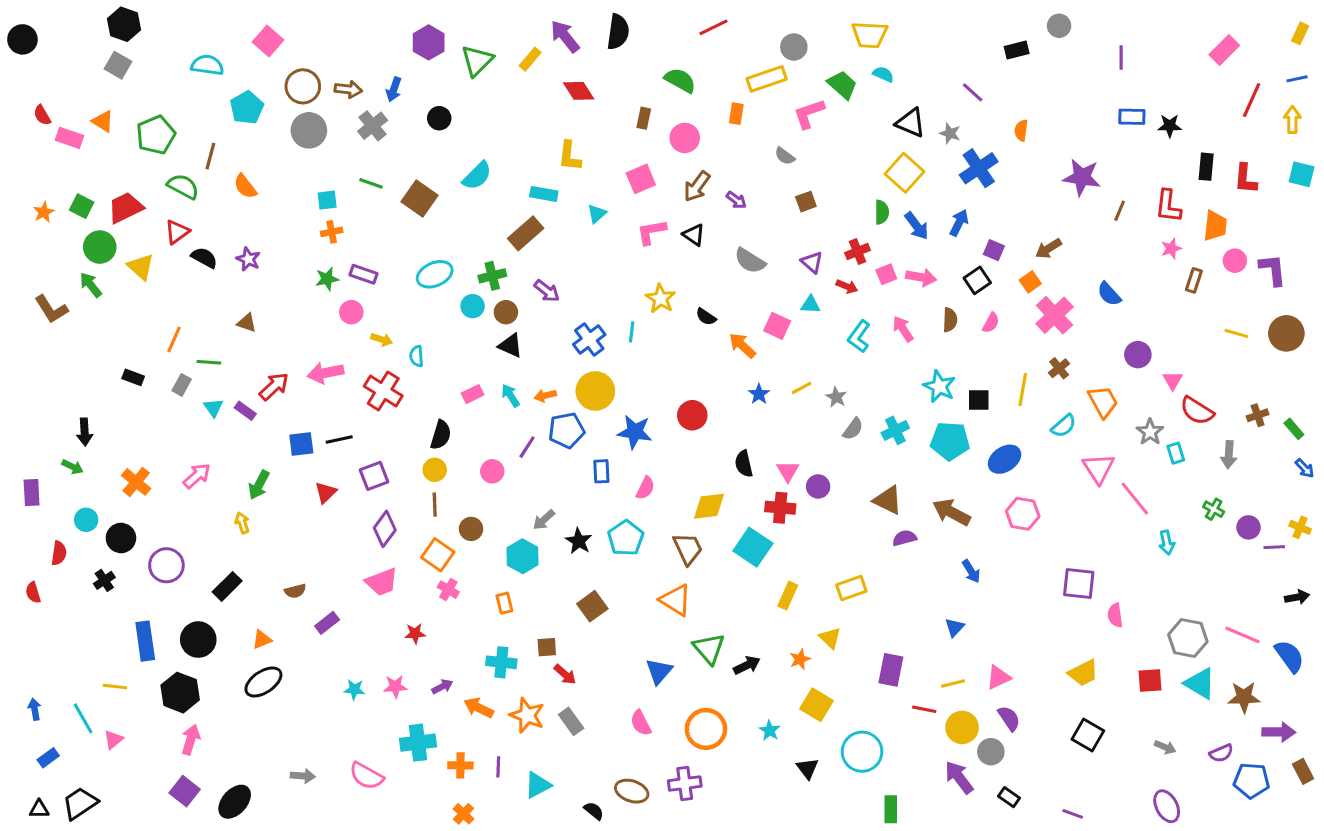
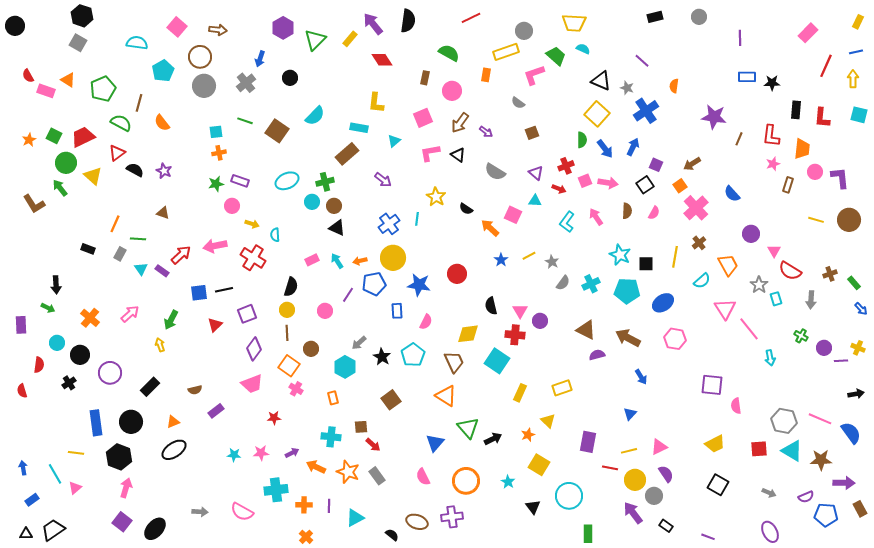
black rectangle: (1017, 50) -> (655, 17), moved
brown arrow: (348, 89) -> (218, 30), moved
purple arrow: (547, 291) -> (383, 180), moved

